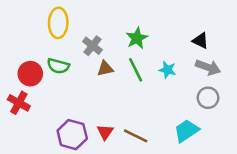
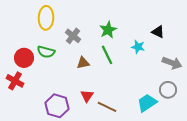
gray arrow: (208, 67) -> (172, 63), moved
brown triangle: (105, 69) -> (83, 63), moved
cyan star: (167, 70) -> (138, 47), moved
gray circle: (208, 98) -> (168, 90), moved
red triangle: (105, 132) -> (87, 96), moved

